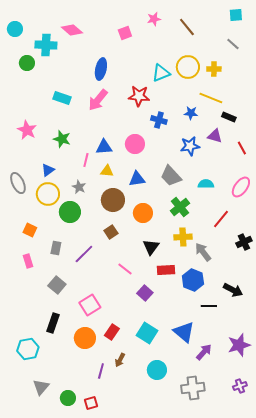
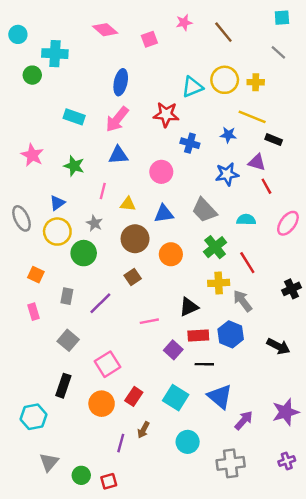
pink diamond: (72, 30) -> (105, 30), moved
blue triangle: (104, 147) -> (118, 155), moved
red line: (242, 148) -> (266, 186), moved
red line: (221, 219) -> (247, 263), moved, turned -72
black triangle: (151, 247) -> (189, 307), moved, turned 30
pink line: (125, 269) -> (149, 321), turned -49
red rectangle: (166, 270) -> (198, 336), moved
black line: (209, 306) -> (204, 364), moved

